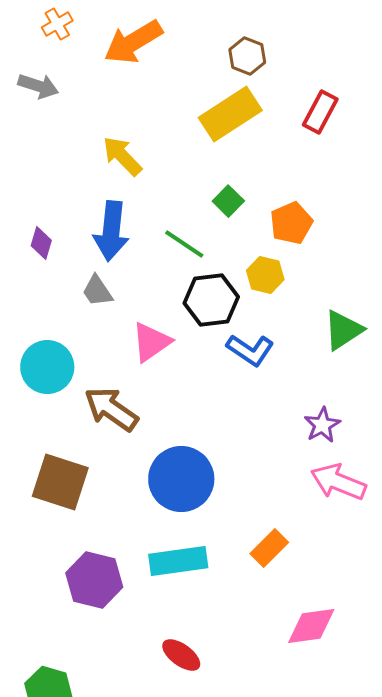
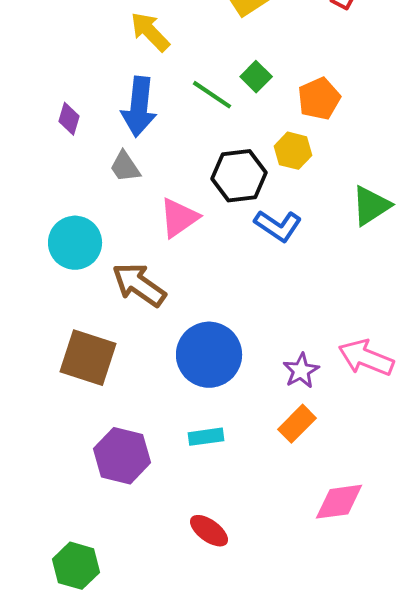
green line: (184, 244) -> (212, 95), moved
purple star: (322, 425) -> (301, 371), moved
cyan rectangle: (178, 561) -> (206, 437), size x0.6

